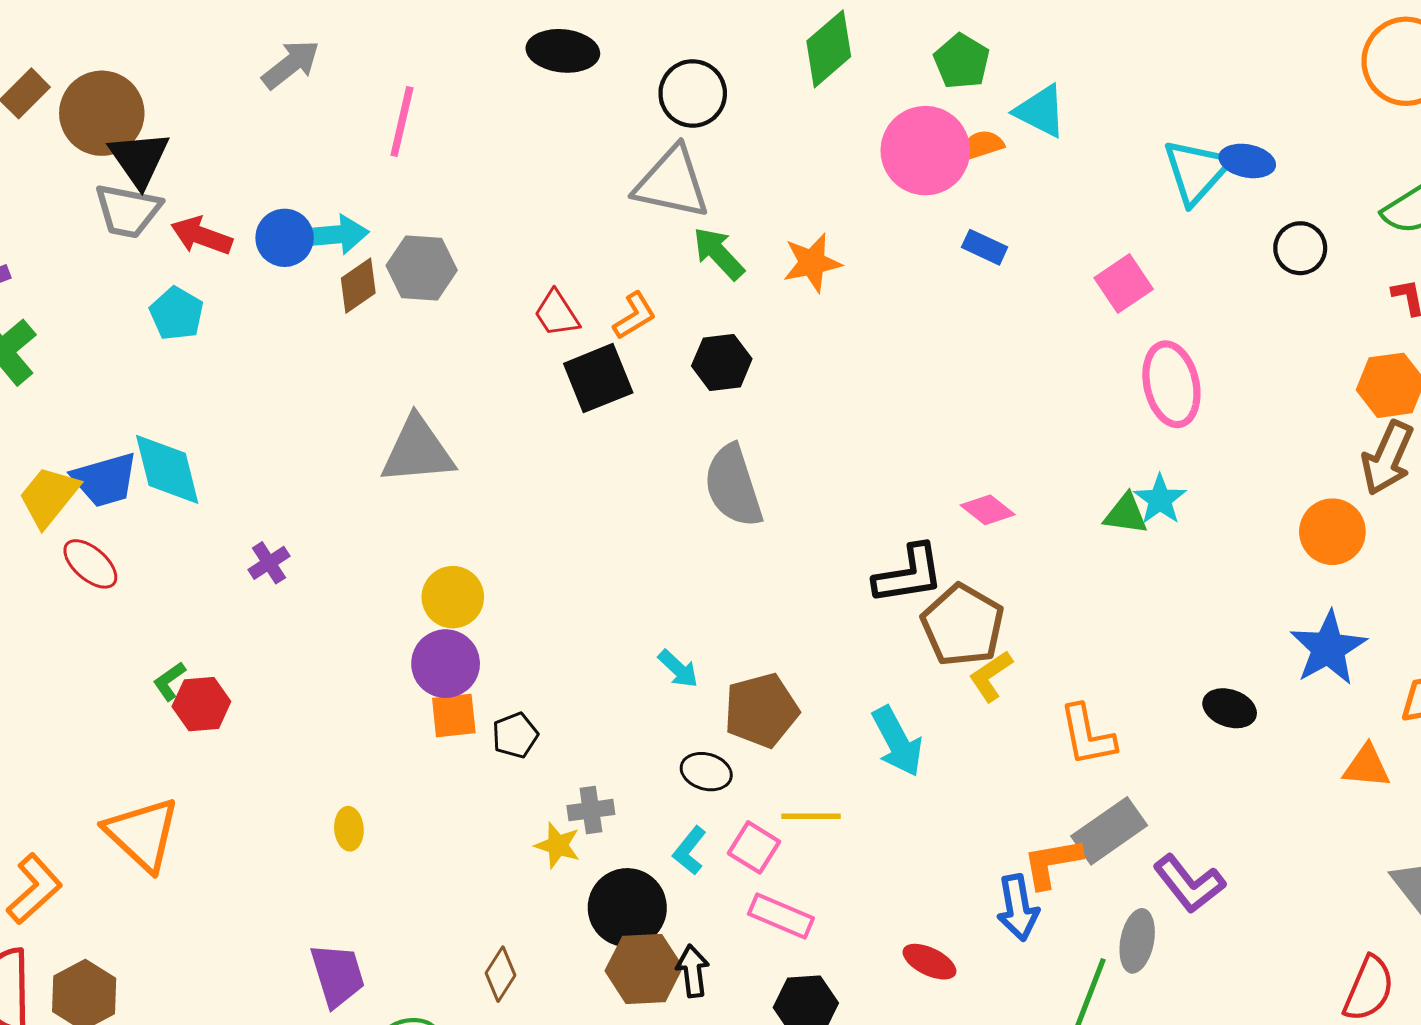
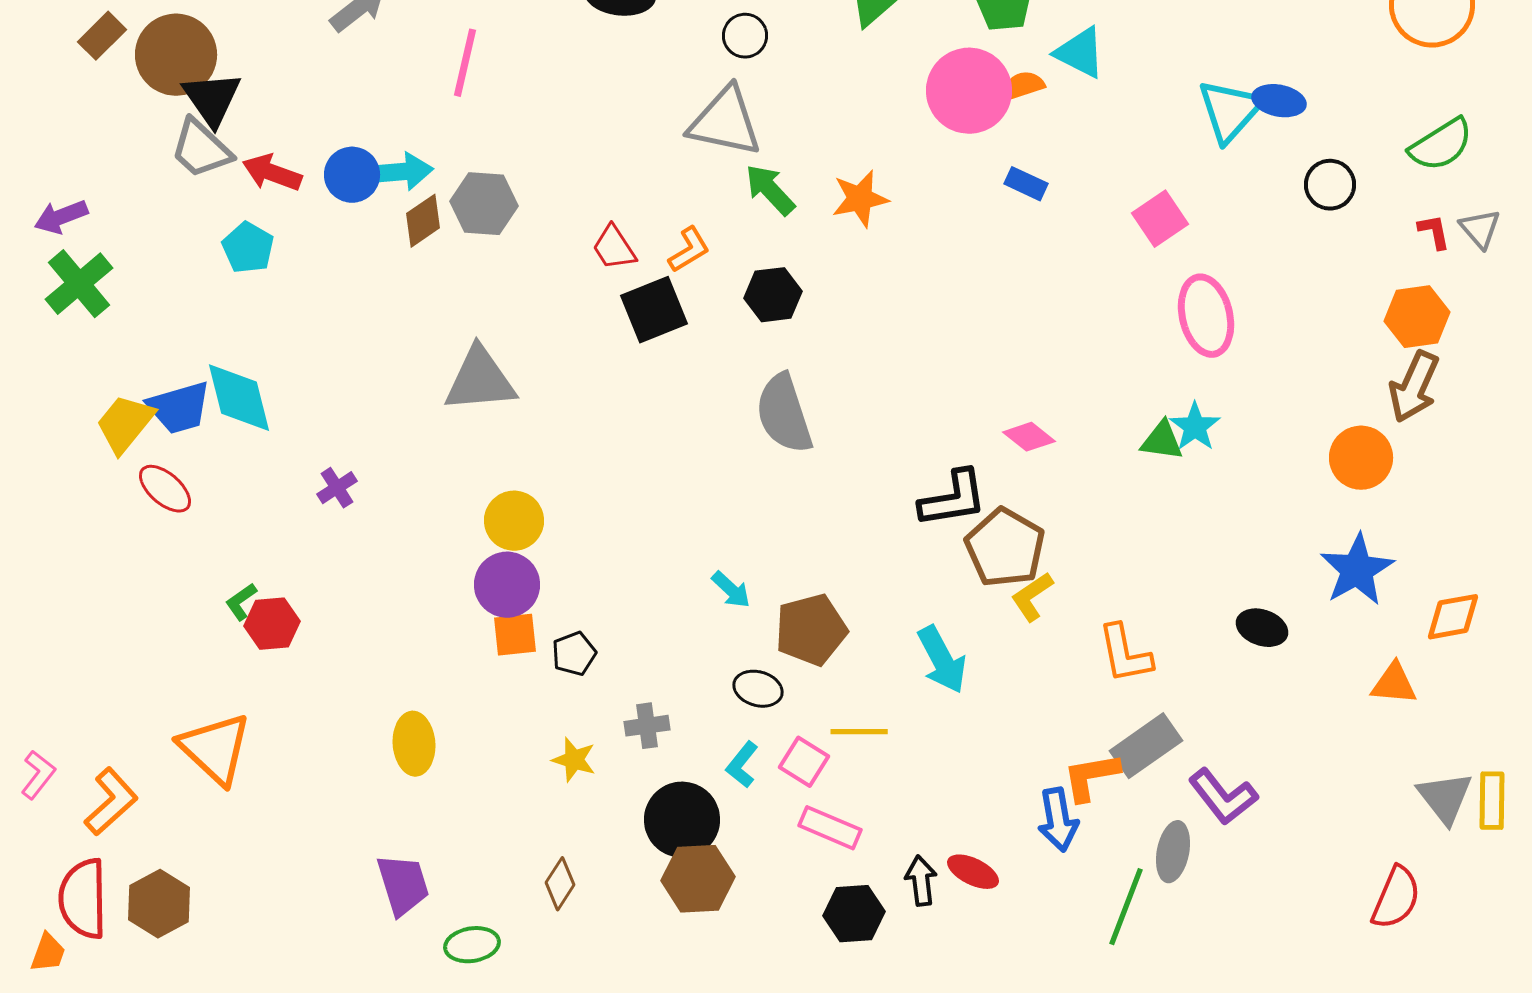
black circle: (693, 93) -> (745, 36), size x0.7
gray trapezoid: (128, 211) -> (201, 149), turned 32
yellow ellipse: (349, 829) -> (414, 744), size x1.5
yellow star: (558, 845) -> (574, 760), moved
black arrow: (693, 971) -> (921, 881), moved

